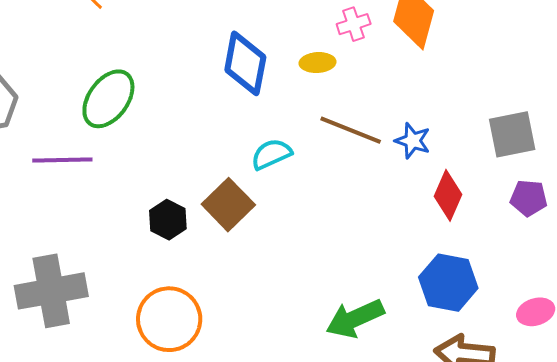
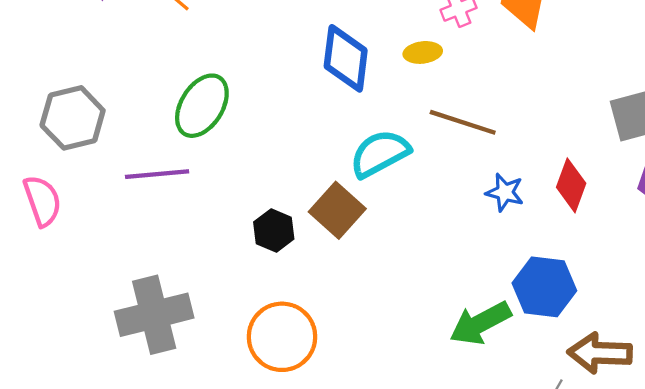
blue star: (413, 141) -> (505, 192), moved
cyan semicircle: (271, 154) -> (380, 153), size x1.4
blue hexagon: (448, 283) -> (544, 287), moved

